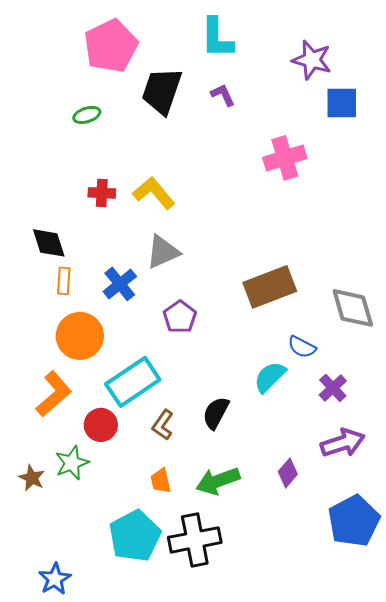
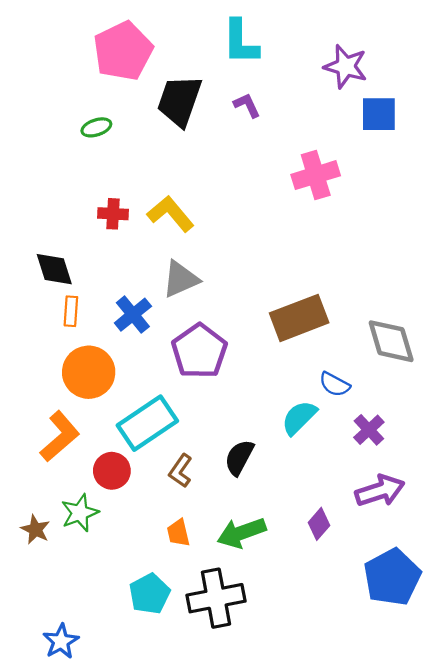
purple pentagon: (180, 317) -> (199, 351), size x1.5
cyan pentagon: (135, 536) -> (150, 594), size x0.7

